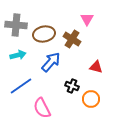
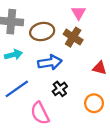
pink triangle: (87, 19) -> (79, 13), moved
blue arrow: (51, 62) -> (50, 62), turned 40
black cross: (72, 86) -> (60, 89), moved, turned 32

